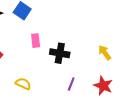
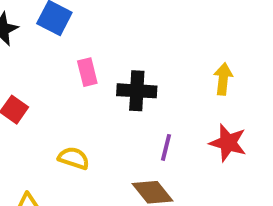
yellow arrow: (105, 53) -> (223, 79), turned 49

